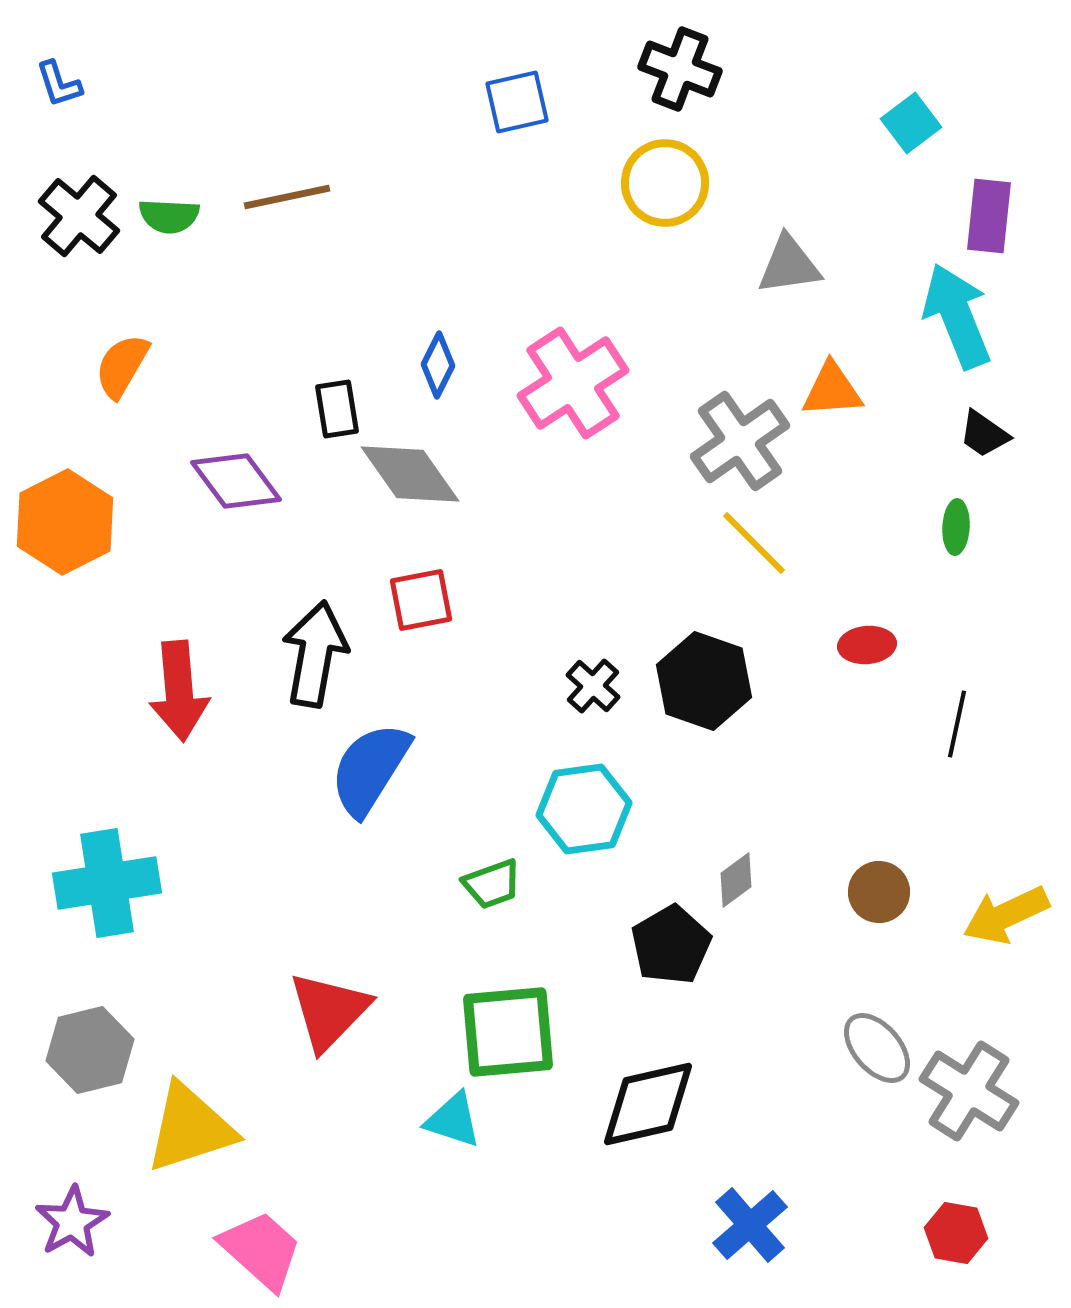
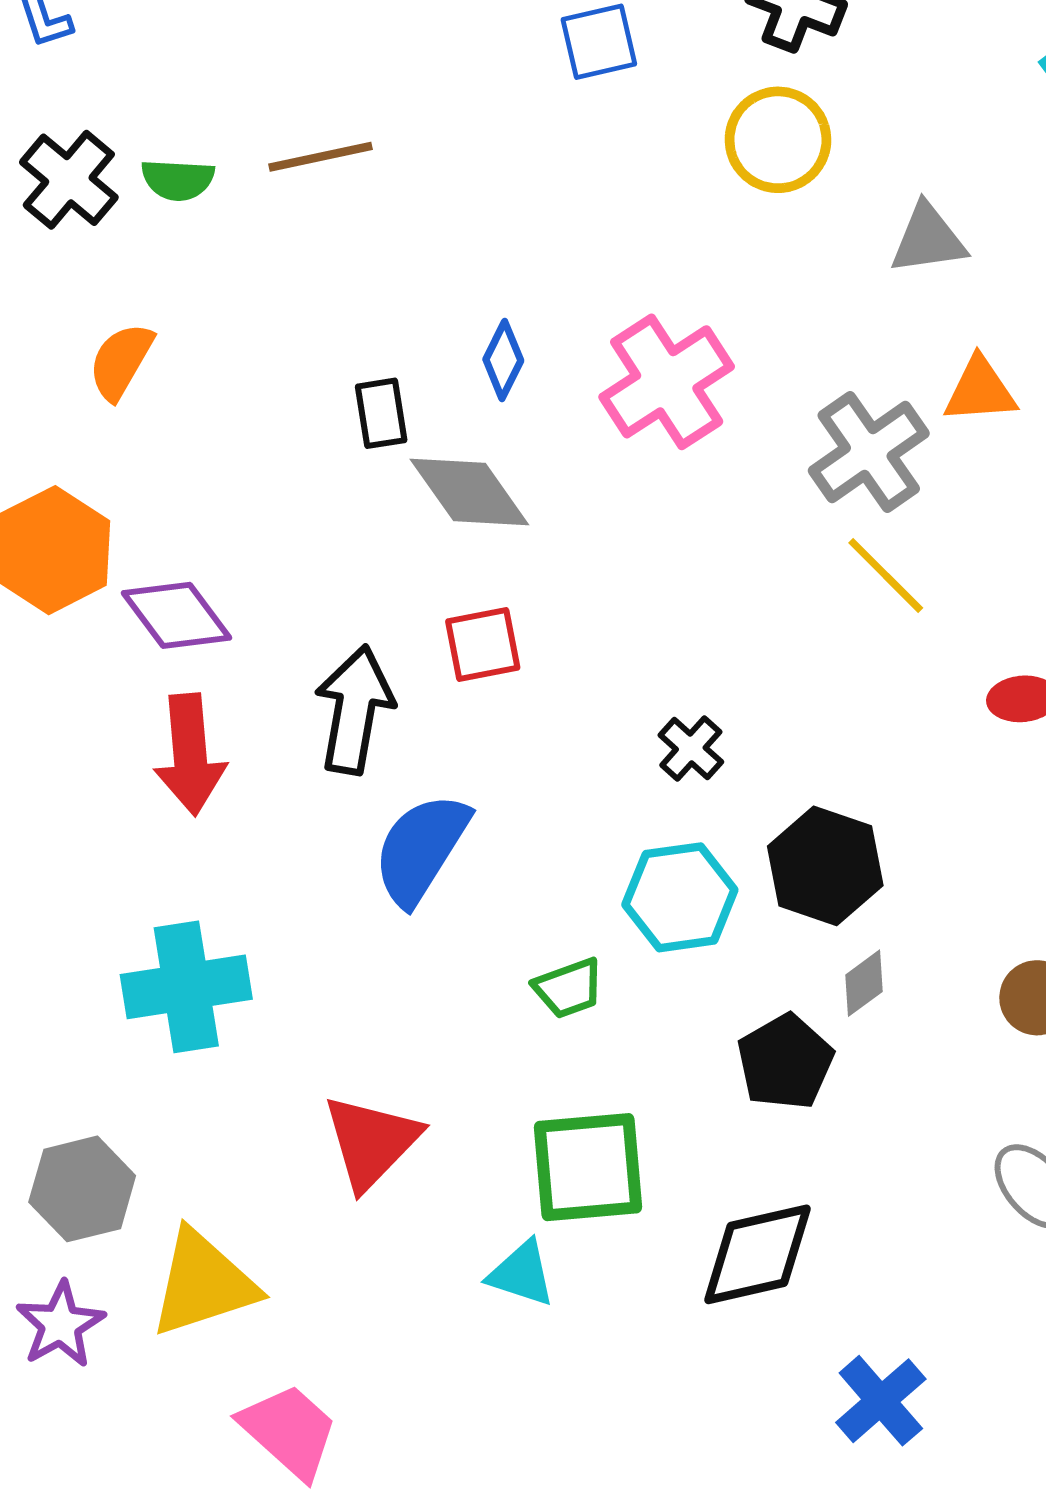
purple diamond: (236, 481) -> (177, 615), moved
black hexagon: (704, 681) -> (825, 866), moved
cyan cross: (107, 883) -> (186, 987), moved
purple star: (72, 1222) -> (60, 1324), moved

